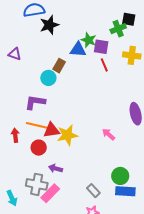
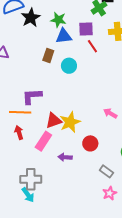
green star: (89, 40) -> (58, 20), moved
cyan circle: (48, 78) -> (69, 66), moved
orange line: (37, 125) -> (20, 112), moved
red circle: (39, 148) -> (90, 143), moved
gray cross: (37, 184) -> (31, 179), moved
pink rectangle: (50, 193) -> (43, 141), moved

